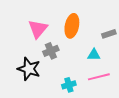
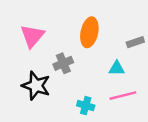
pink triangle: (38, 29) -> (32, 36), moved
cyan cross: (69, 85) -> (86, 106), turned 32

